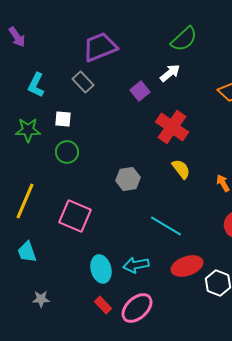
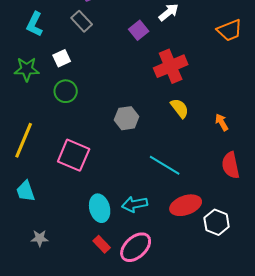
white square: (63, 119) -> (62, 58), turned -30
red cross: (172, 127) -> (171, 66), turned 32

